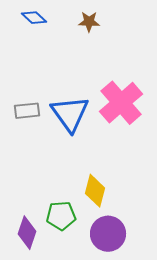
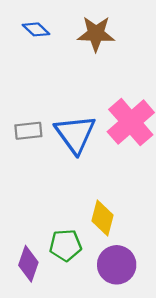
brown star: (89, 22) -> (96, 34), size x1.6

